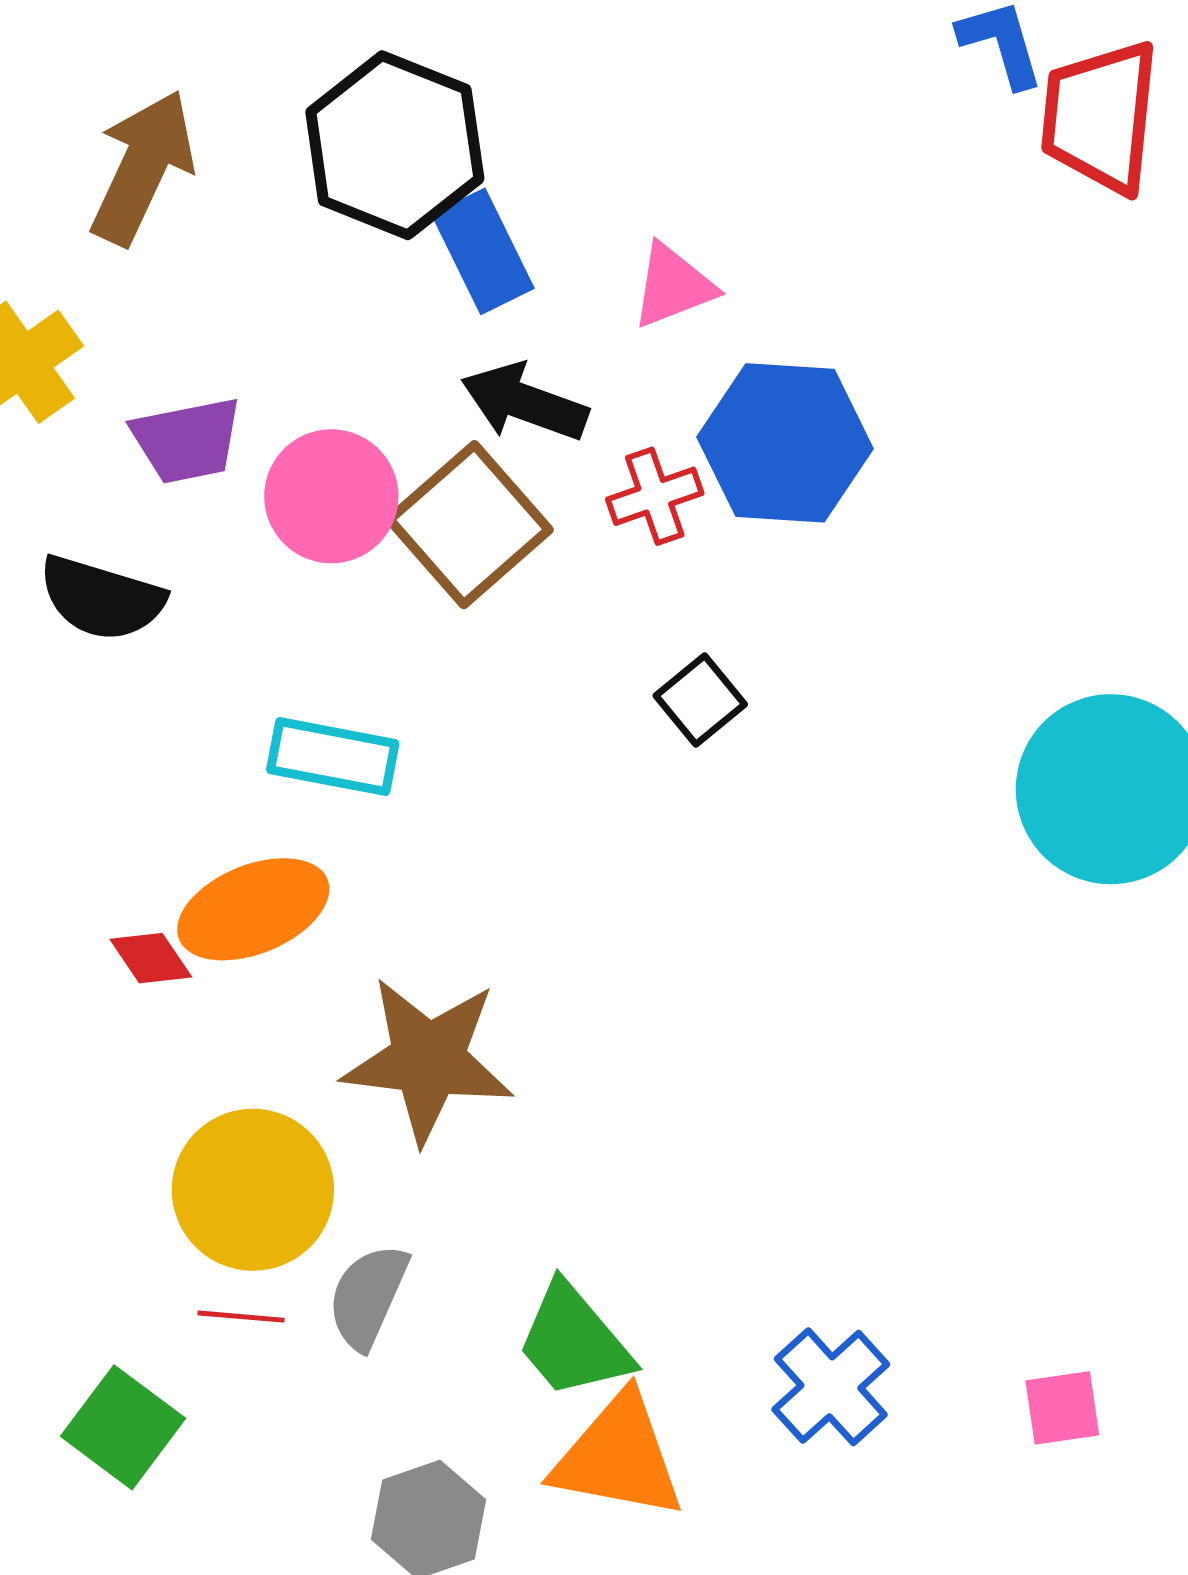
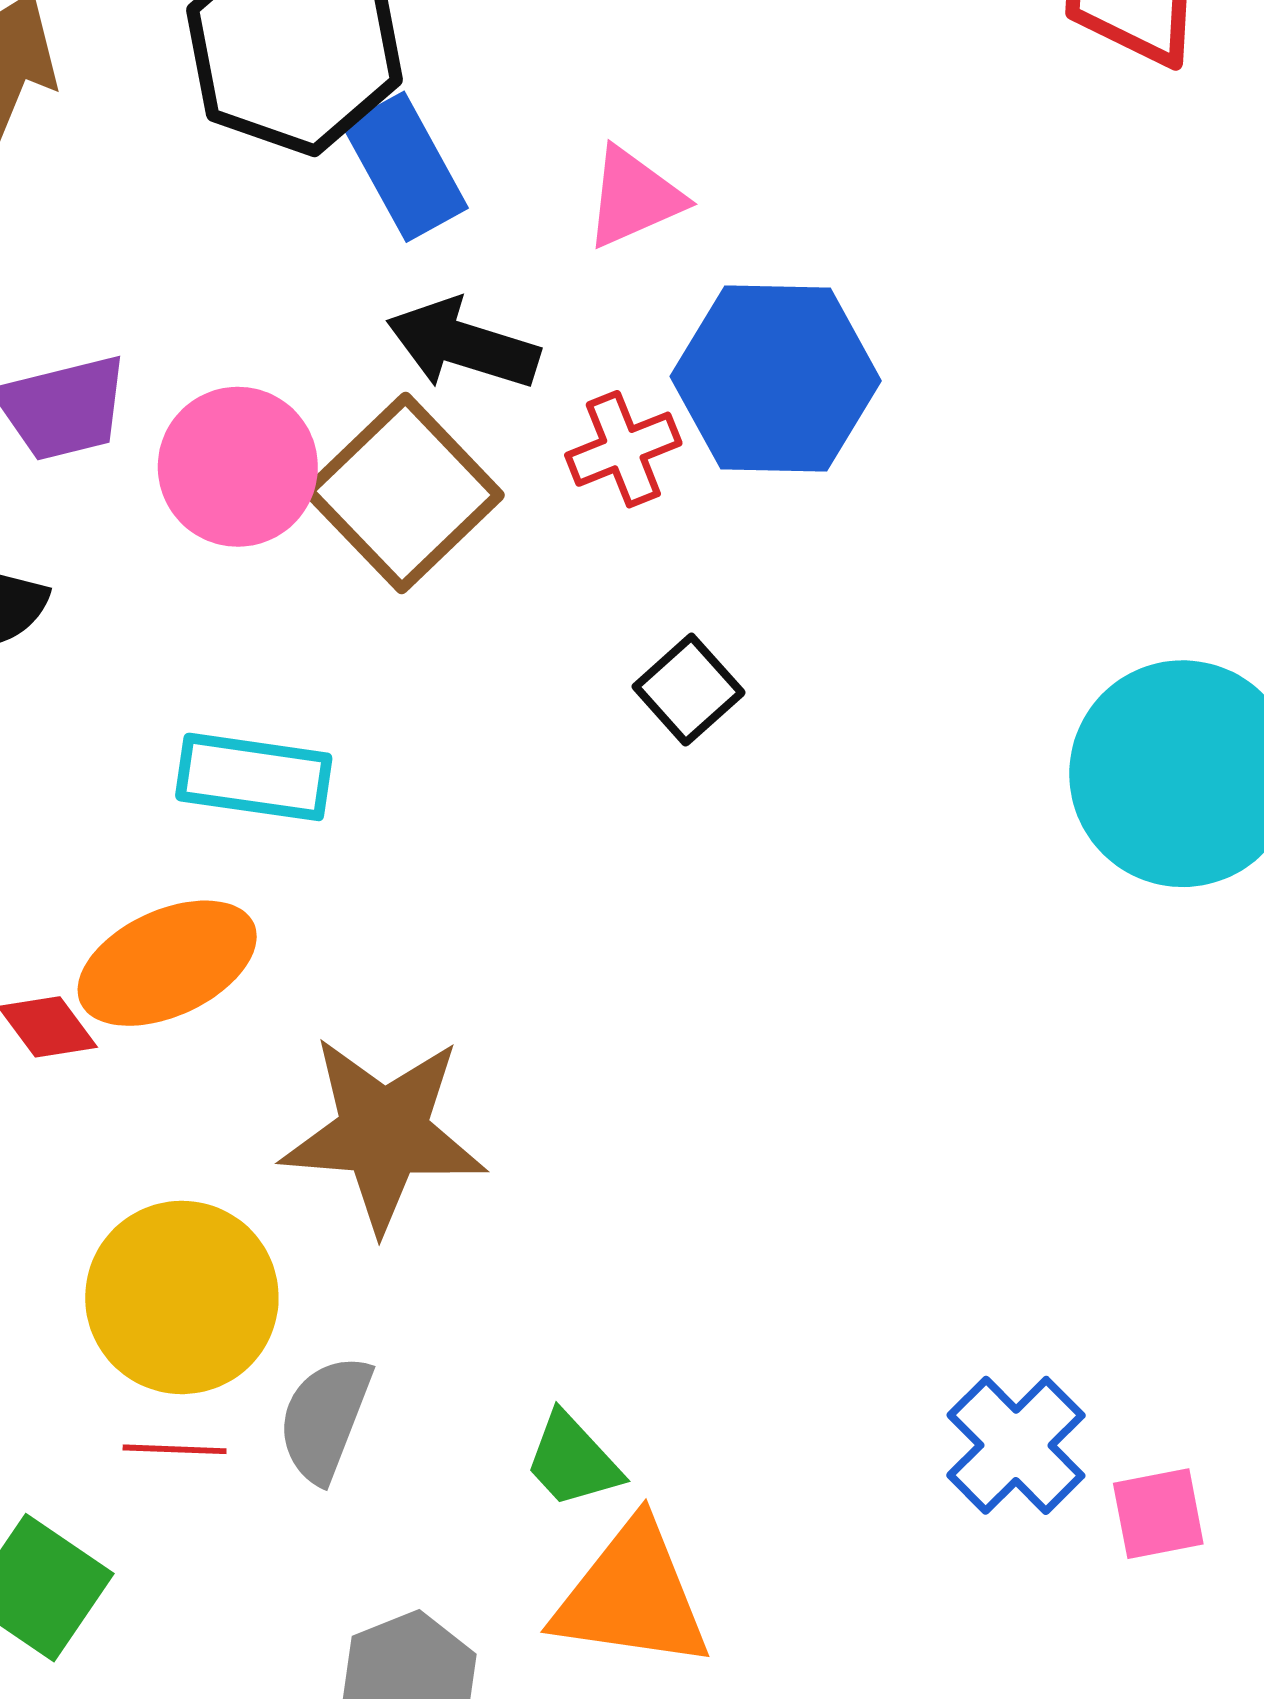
green trapezoid: (574, 1341) -> (573, 1460), size x0.7
blue cross: (831, 1387) -> (1016, 1445), moved

